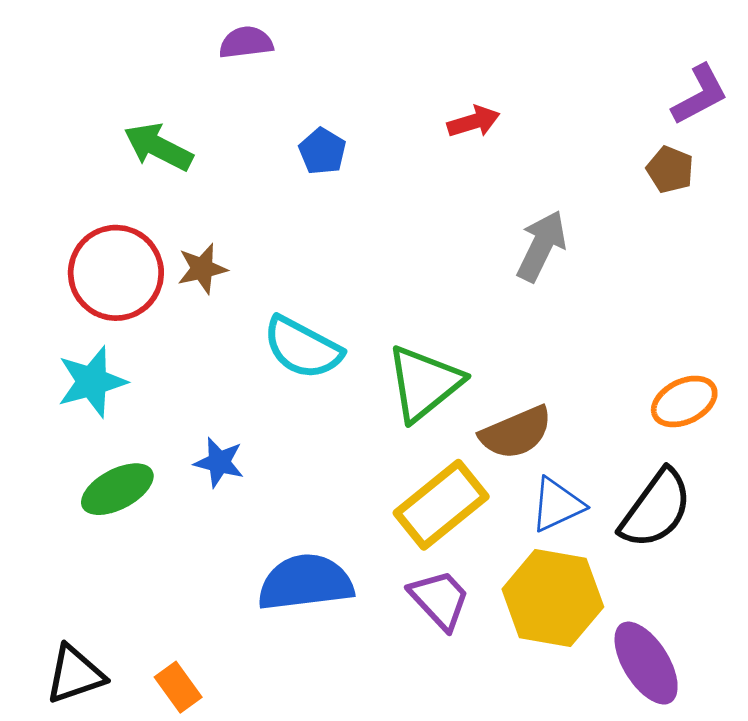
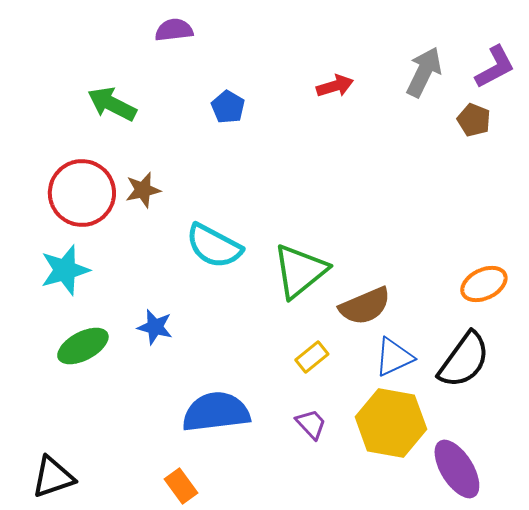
gray arrow: (541, 246) -> (424, 72), moved
yellow rectangle: (441, 505) -> (312, 357), size x0.5
purple trapezoid: (440, 599) -> (311, 424), size x0.7
orange rectangle: (178, 687) -> (181, 486), moved

